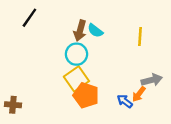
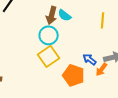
orange pentagon: (86, 95) -> (74, 75), moved
blue arrow: (125, 101) -> (90, 59), moved

